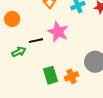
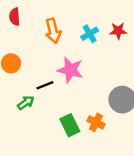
orange cross: (72, 76) -> (96, 122), turned -32

